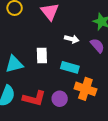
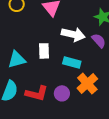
white arrow: (72, 39) -> (73, 34), size x1.6
orange cross: (85, 89) -> (87, 84), turned 30

